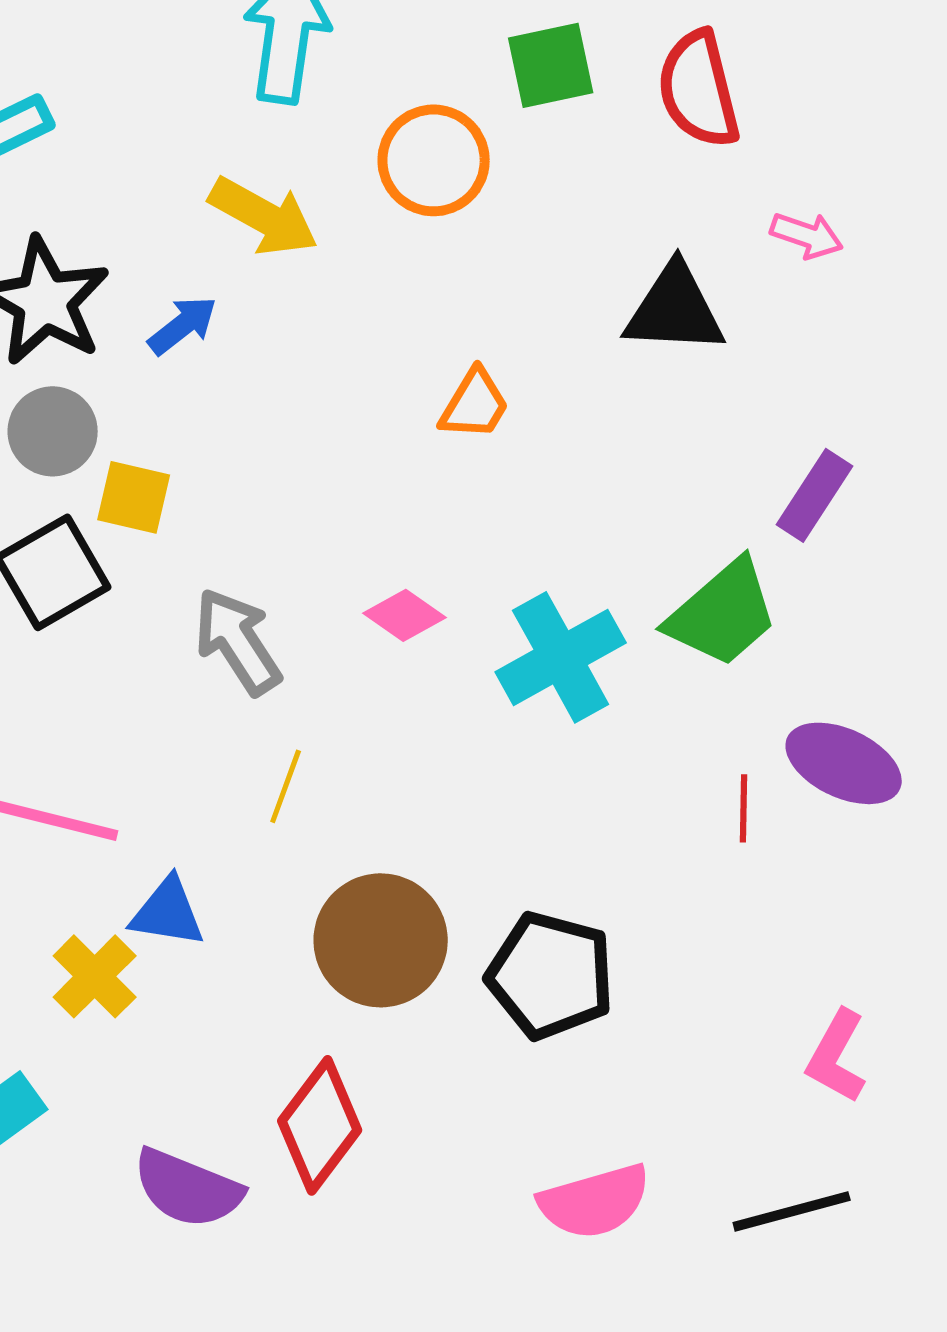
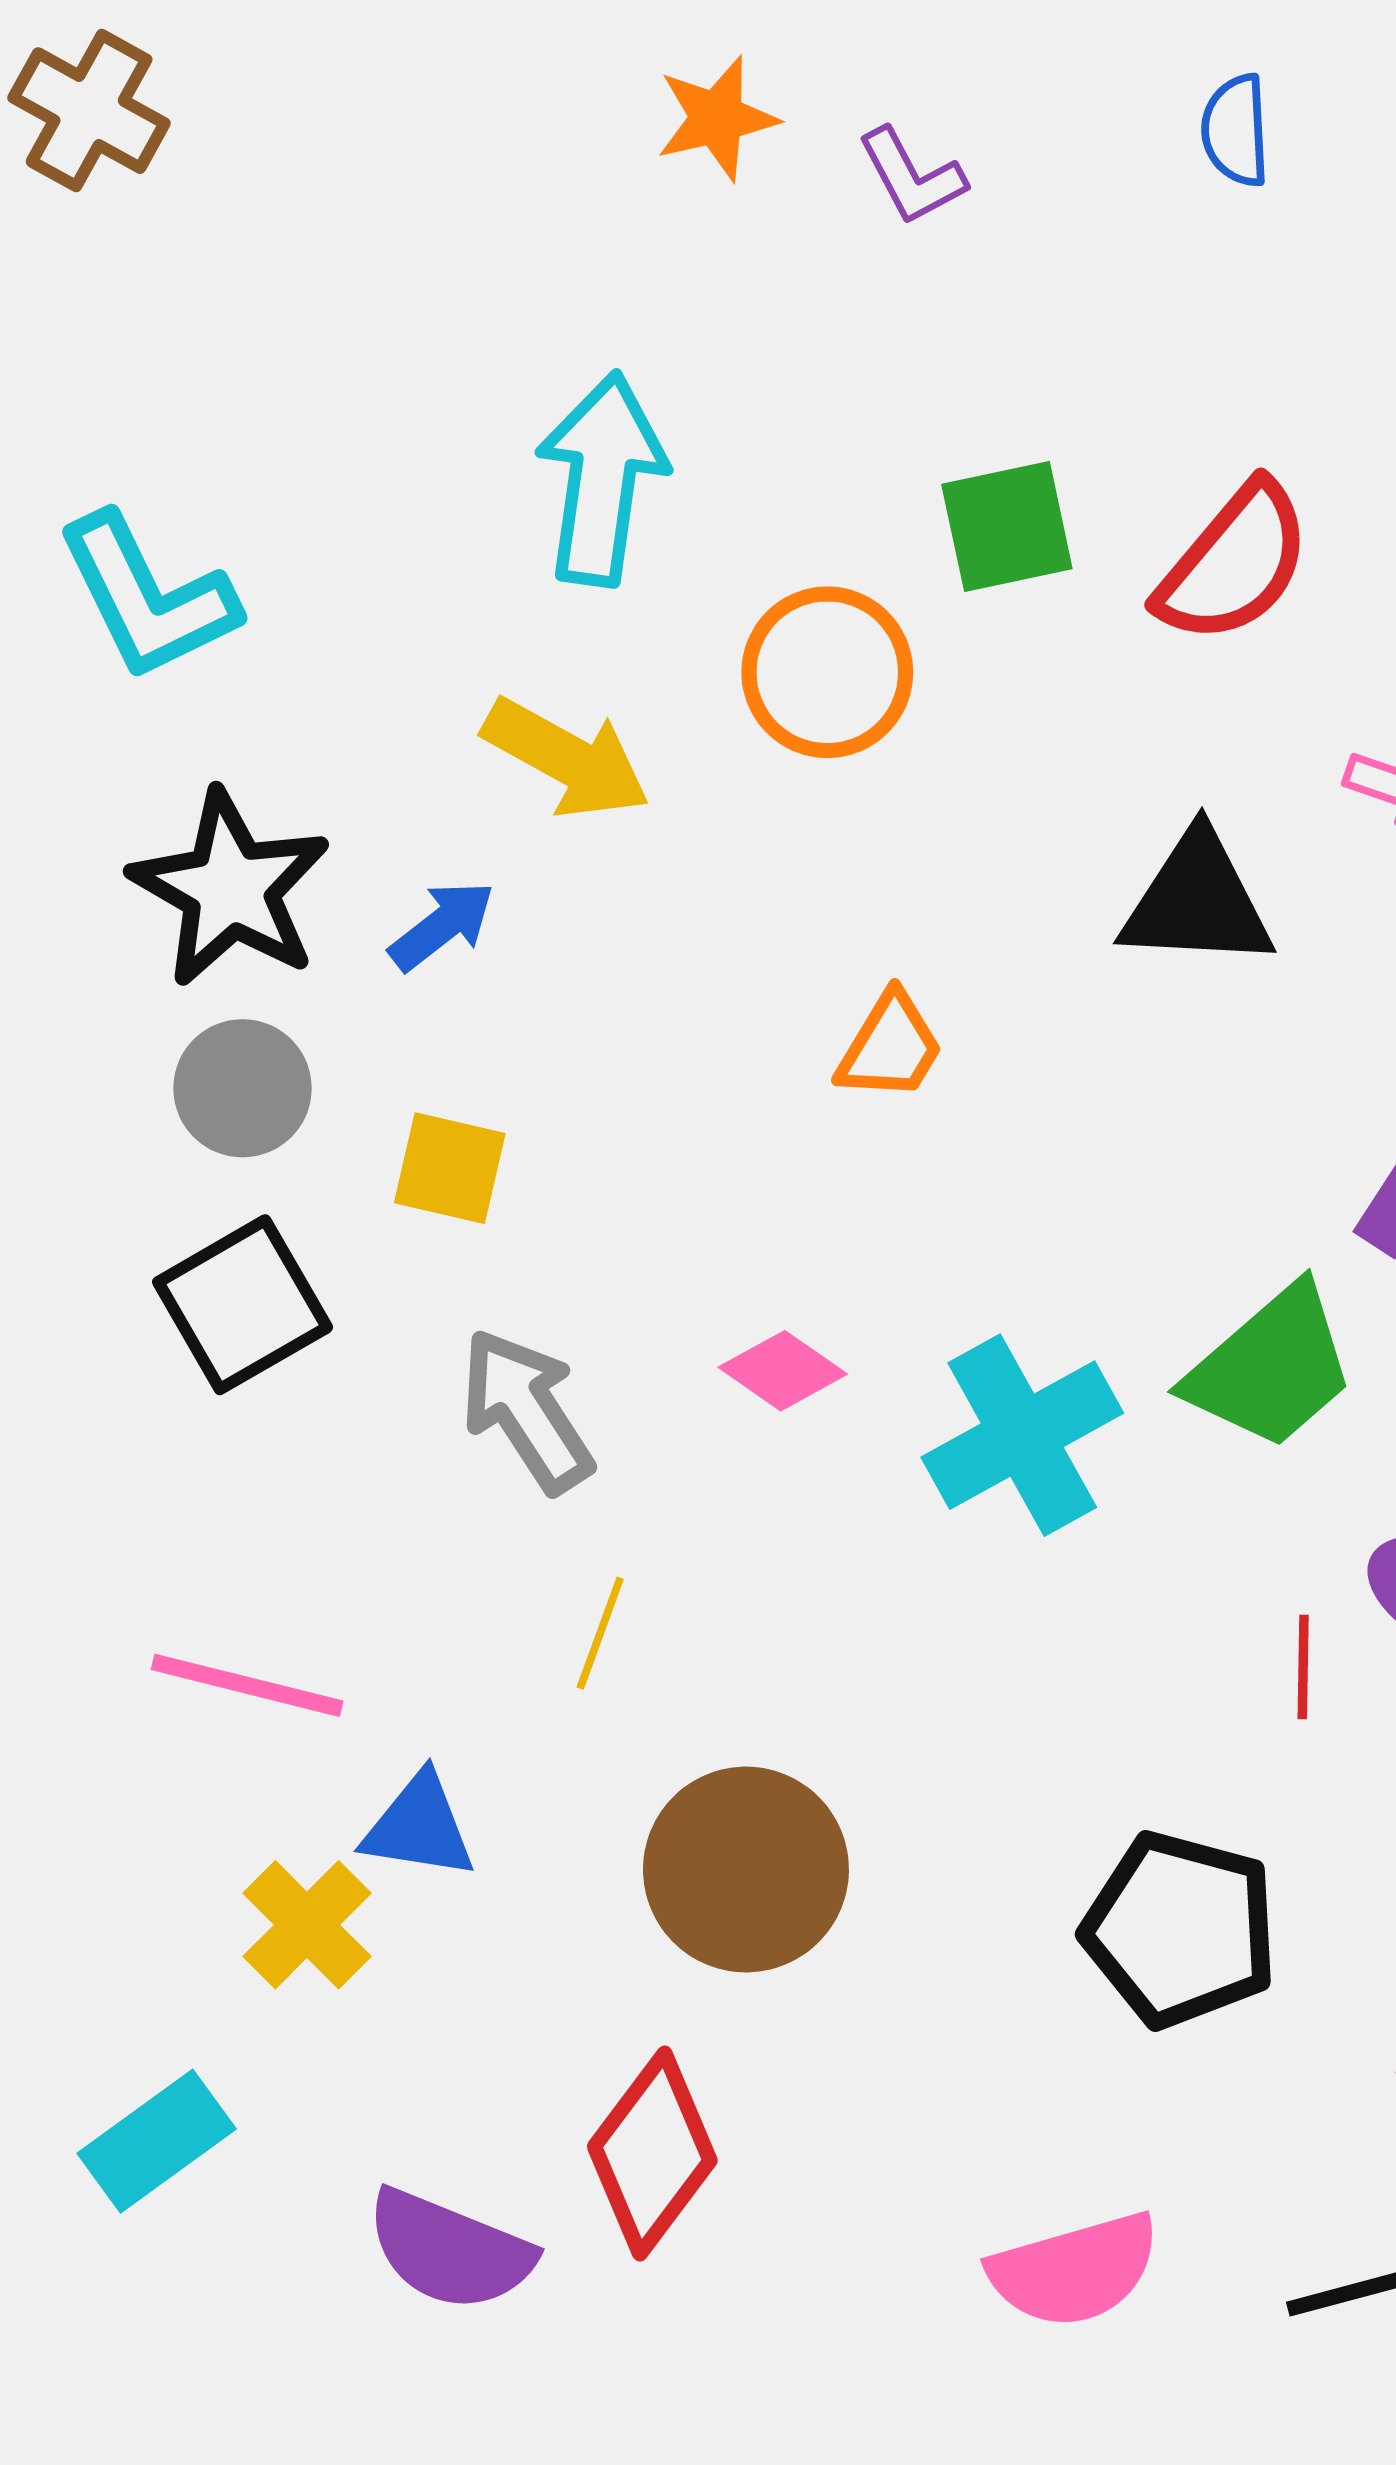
red semicircle: (699, 89) -> (1234, 563), turned -126
yellow square: (134, 497) -> (450, 1168), moved
black pentagon: (551, 975) -> (1180, 1929), moved

